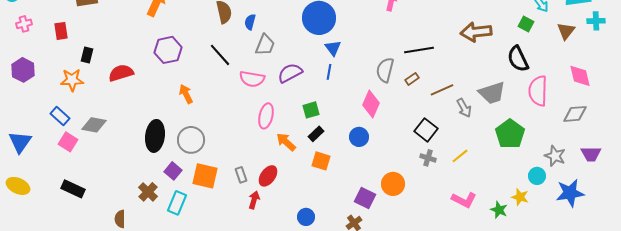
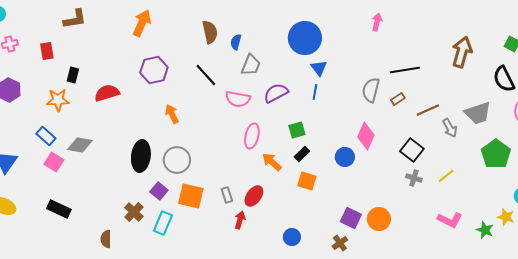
brown arrow: (476, 32) -> (462, 52), turned 112
pink diamond: (371, 104) -> (366, 136), moved
orange circle: (393, 184) -> (379, 219), moved

